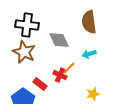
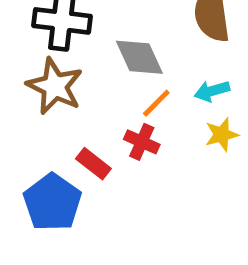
orange line: (69, 68) -> (156, 103), moved
yellow star: (93, 94) -> (222, 135), moved

